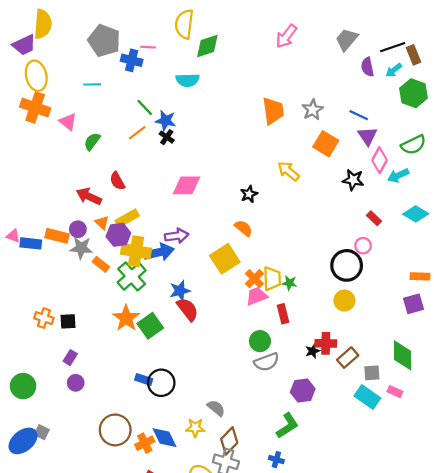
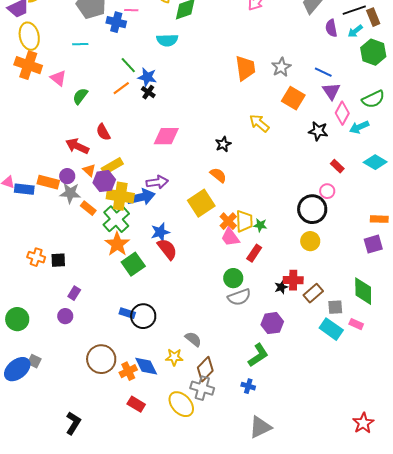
pink trapezoid: (257, 296) -> (230, 237), turned -105
red rectangle: (283, 314) -> (254, 253), turned 48
orange star: (126, 318) -> (117, 244), moved
purple rectangle: (70, 358) -> (74, 293), moved

